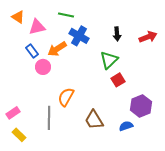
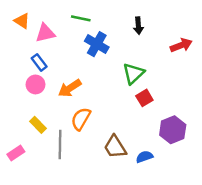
black arrow: (117, 34) -> (138, 26), moved
orange arrow: (57, 49) -> (70, 88), moved
pink circle: (43, 67) -> (35, 84), moved
pink rectangle: (13, 113) -> (16, 153), moved
blue semicircle: (126, 126) -> (144, 157), moved
yellow rectangle: (19, 135) -> (38, 125), moved

